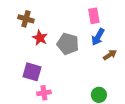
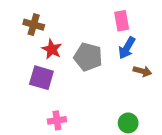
brown arrow: (110, 55) -> (142, 71), turned 48
purple square: (32, 72) -> (41, 78), moved

